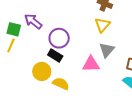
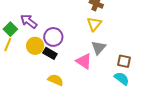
green square: (14, 29) -> (10, 29), turned 32
pink triangle: (91, 64) -> (84, 61), turned 36
yellow circle: (42, 71) -> (35, 46), moved

